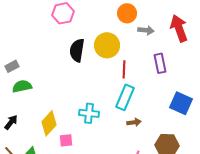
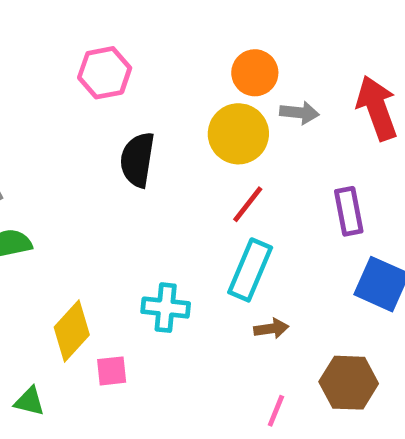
yellow circle: (107, 45) -> (238, 134), moved
purple rectangle: (160, 63) -> (349, 211), moved
red line: (124, 69) -> (248, 204), turned 36

